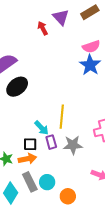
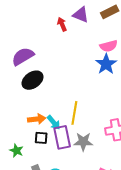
purple triangle: (61, 17) -> (81, 15), turned -30
purple rectangle: (51, 142) -> (62, 137), size x1.6
orange arrow: (27, 159) -> (37, 119), moved

